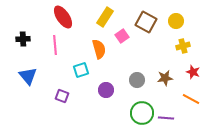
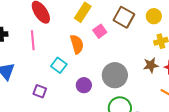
cyan square: (81, 70) -> (59, 65), turned -35
brown star: (165, 78) -> (151, 65), moved
gray circle: (137, 80) -> (115, 75), size x1.6

